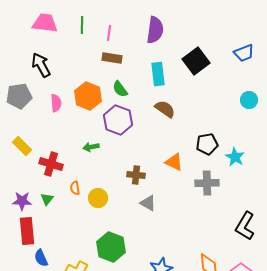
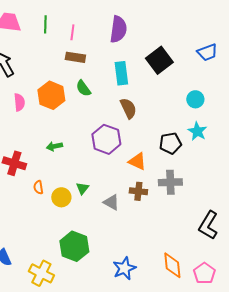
cyan circle: (249, 100) -> (195, 99), moved
brown semicircle: (165, 109) -> (128, 108), turned 30
purple hexagon: (118, 120) -> (106, 139), moved
cyan star: (235, 157) -> (197, 131), moved
brown cross: (136, 175) -> (138, 191), moved
green triangle: (47, 199) -> (82, 188), moved

